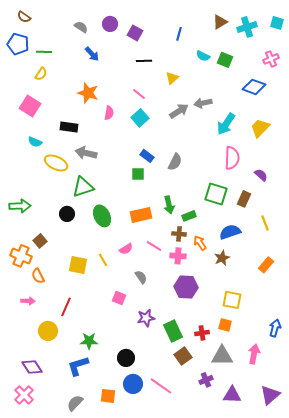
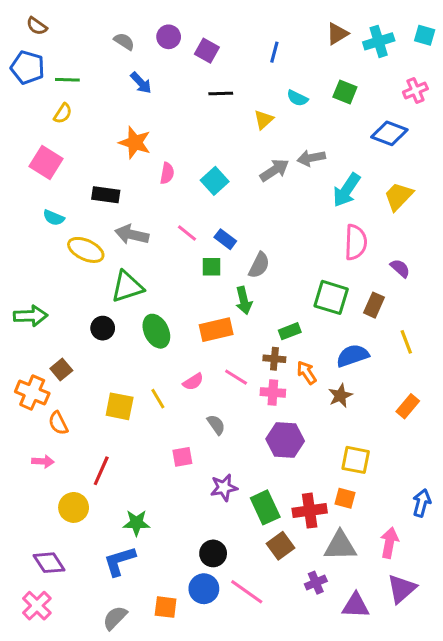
cyan semicircle: (203, 56) -> (297, 98), moved
pink line: (139, 94) -> (187, 233), moved
gray semicircle: (175, 162) -> (259, 265), moved
green arrow: (169, 205) -> (244, 300), moved
pink square: (119, 298) -> (182, 457), turned -32
red cross: (202, 333) -> (310, 511), size x1.5
black circle: (126, 358) -> (213, 553), moved
purple triangle: (270, 395) -> (402, 589), moved

